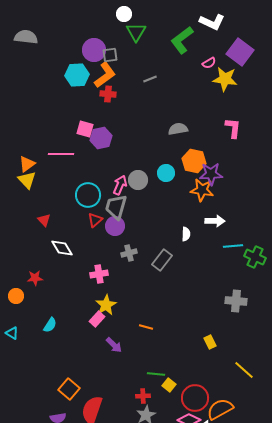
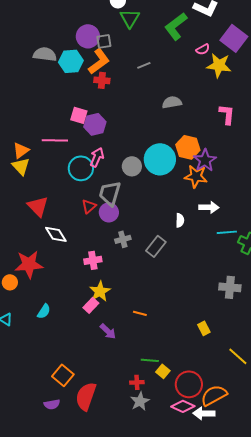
gray semicircle: (26, 37) -> (45, 54), moved
gray semicircle: (178, 129) -> (172, 102), moved
cyan circle: (166, 173) -> (160, 159), size x1.8
purple star: (211, 174) -> (205, 160), turned -30
pink arrow: (120, 185) -> (97, 157), moved
cyan circle: (88, 195) -> (81, 168), moved
red triangle: (44, 220) -> (38, 206), size x1.6
red star: (35, 278) -> (29, 264), size x1.8

